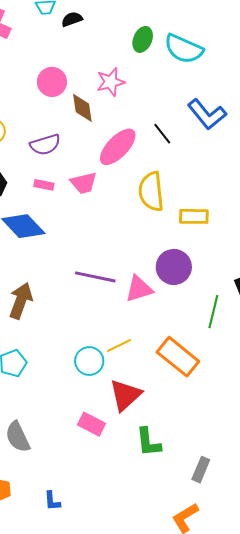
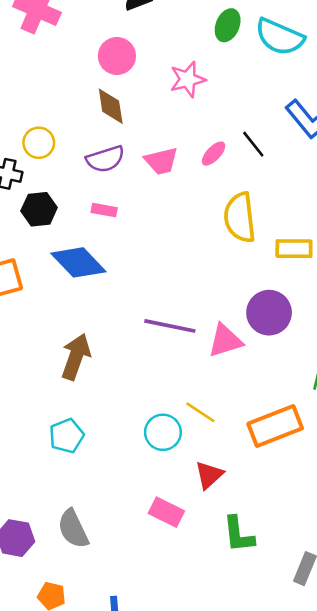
pink circle: (52, 82) -> (117, 56), moved
brown diamond: (82, 108) -> (111, 106), moved
pink ellipse: (118, 147) -> (214, 154), moved, size x0.5
pink trapezoid: (84, 183) -> (161, 161), moved
yellow line: (119, 345) -> (200, 412), turned 60
orange rectangle: (178, 357) -> (275, 426), turned -60
red triangle: (125, 395) -> (209, 475), size x0.7

